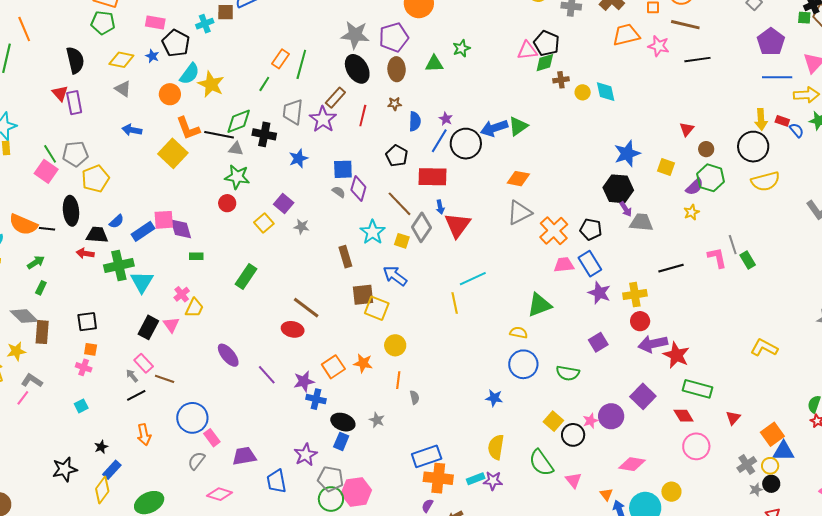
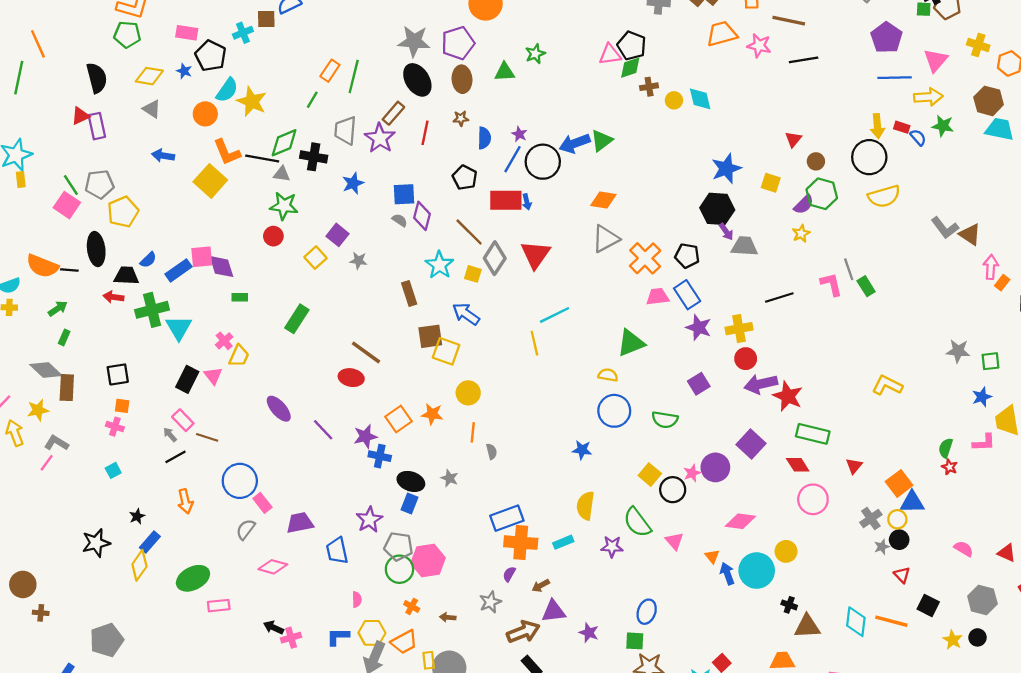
red triangle: (60, 93) -> (80, 116), turned 48
blue arrow: (440, 207) -> (527, 202), moved
purple star: (493, 481) -> (612, 547), moved

